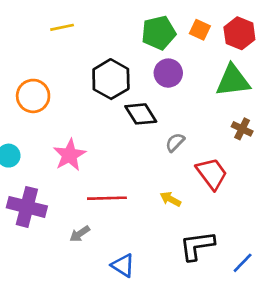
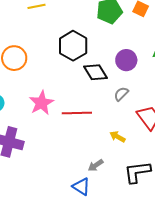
purple circle: (168, 73) -> (126, 60), moved
red line: (107, 198) -> (77, 113), moved
gray arrow: (80, 234) -> (96, 165), moved

